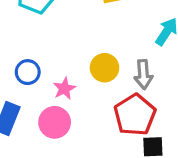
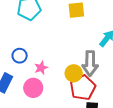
yellow circle: (105, 68) -> (74, 73), moved
gray arrow: (143, 74) -> (90, 63), size x1.4

